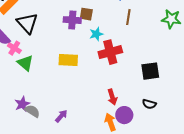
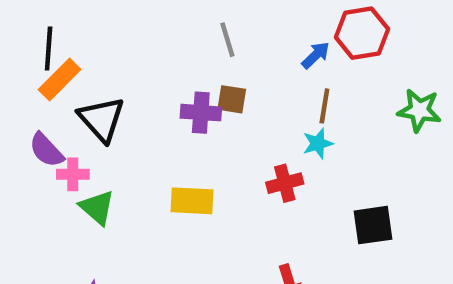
cyan star: (96, 34) -> (318, 143), moved
pink cross: (14, 48) -> (73, 174), turned -32
red cross: (110, 52) -> (285, 183), size x0.7

